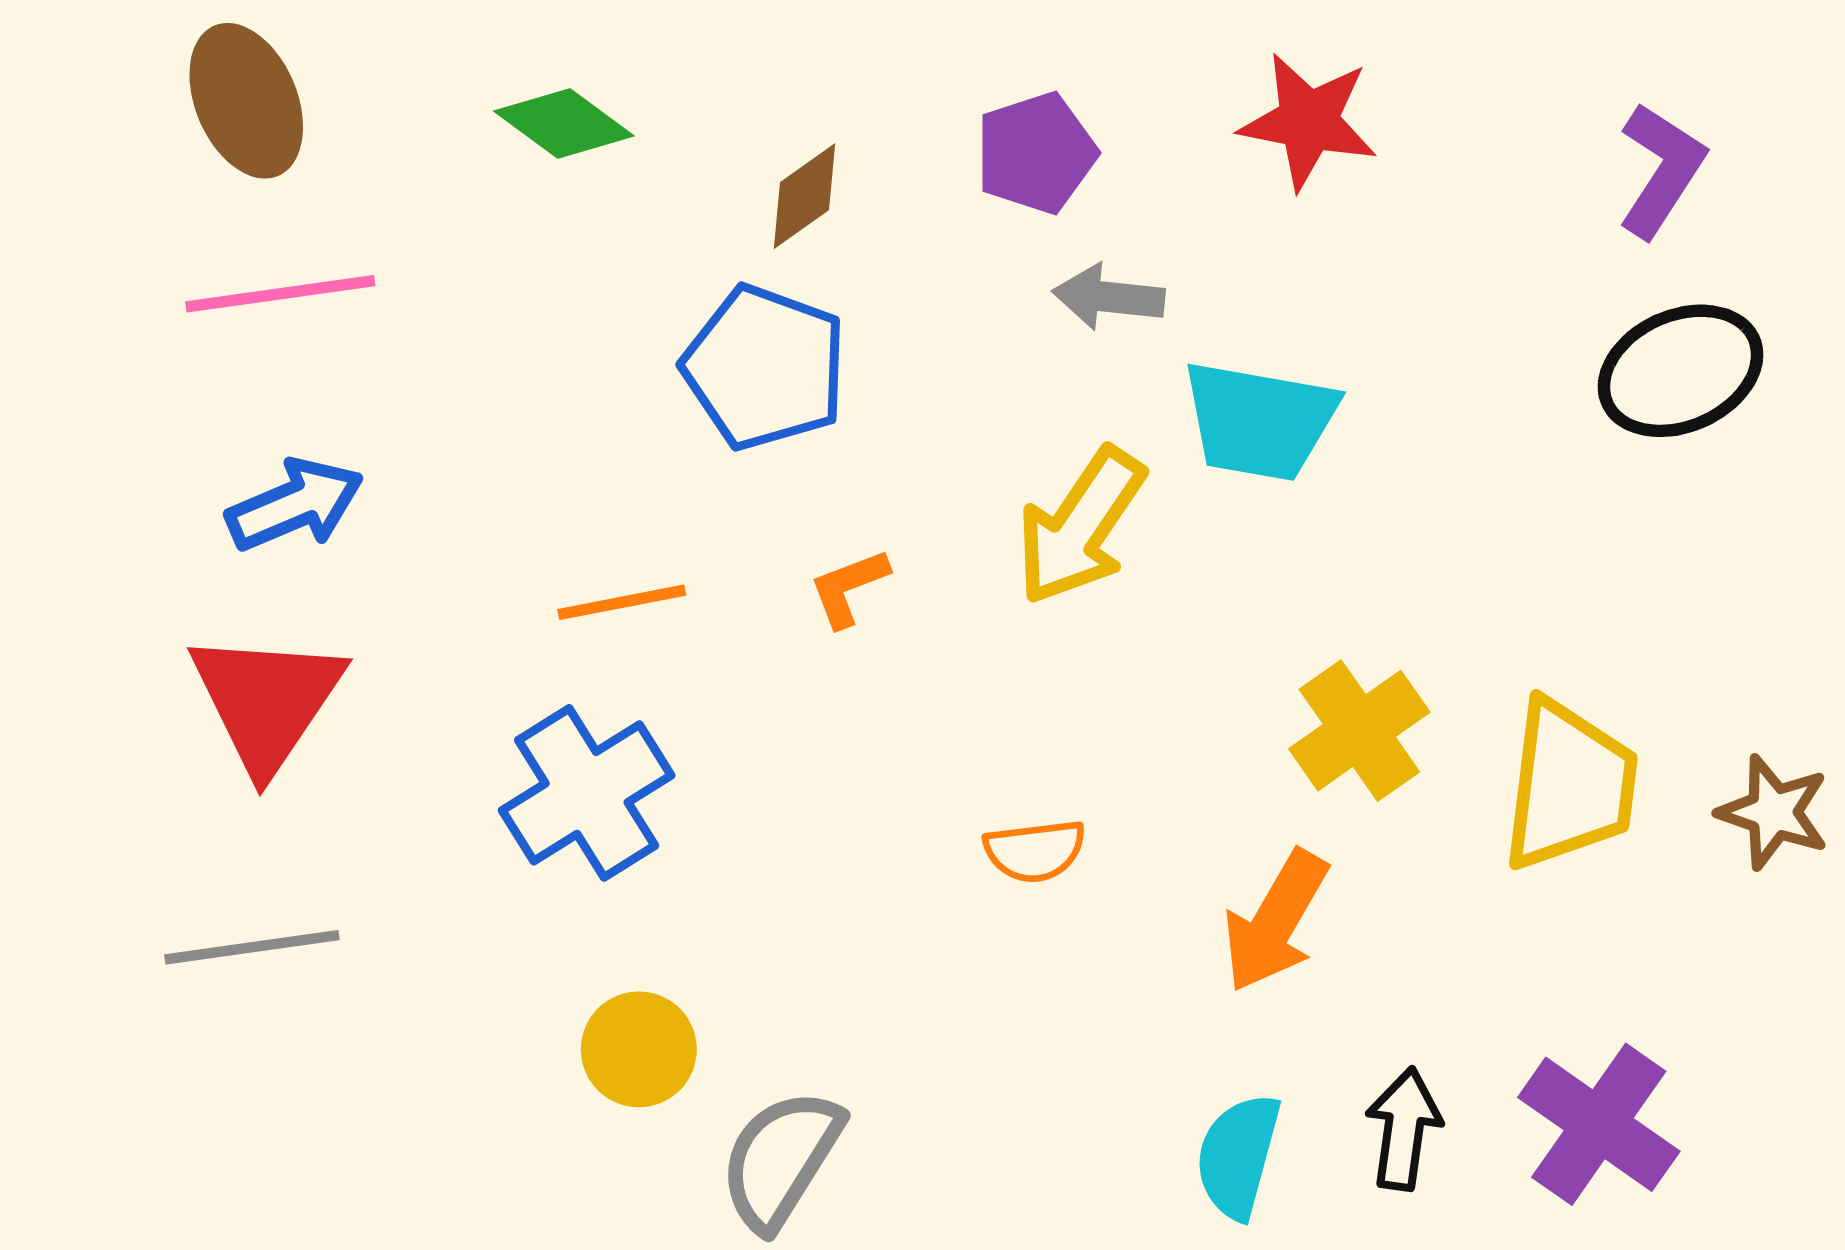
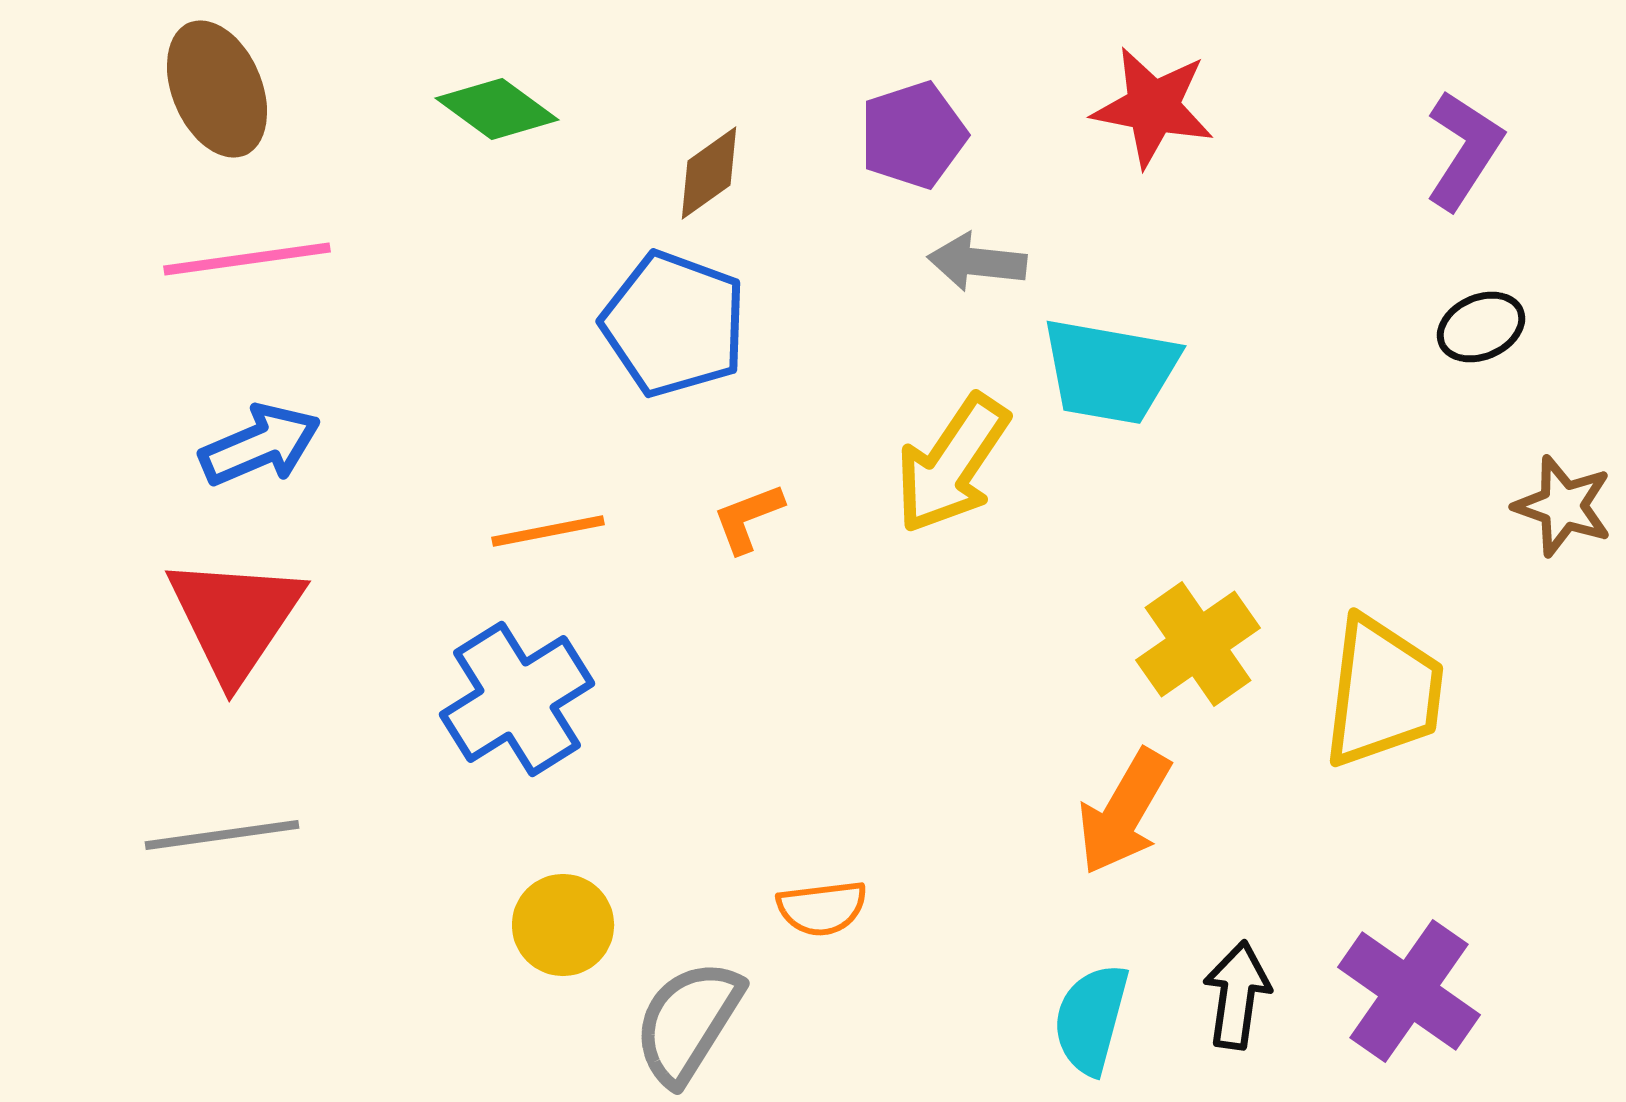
black ellipse: (1680, 371) -> (1481, 327), size x0.6
brown star: (1774, 812) -> (1563, 506), moved
orange semicircle: (1035, 851) -> (822, 908), moved

